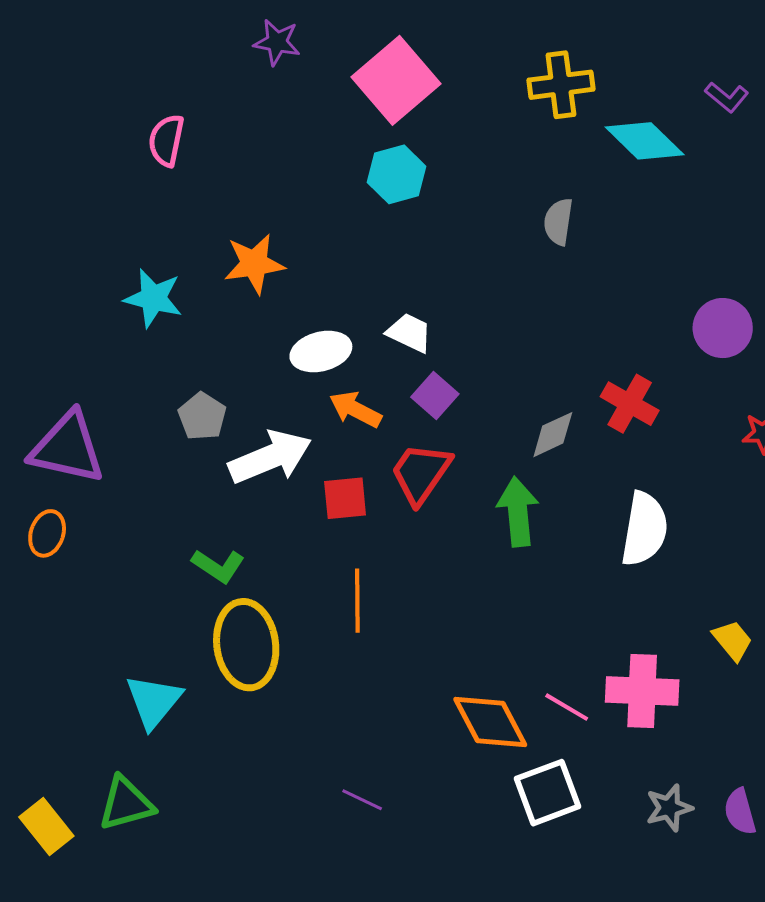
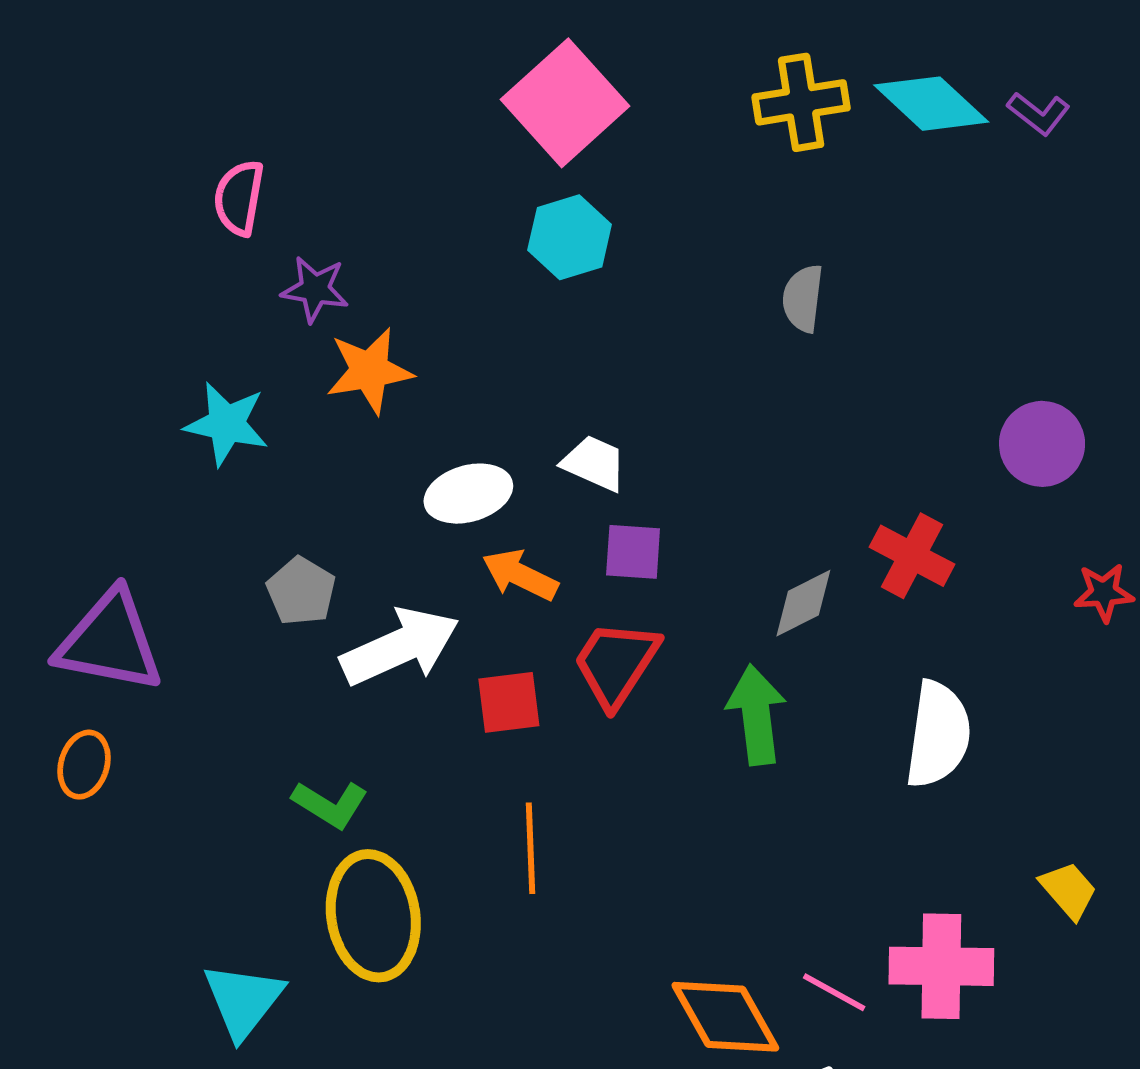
purple star: (277, 42) -> (315, 289), moved
cyan diamond: (645, 141) -> (931, 104), moved
purple square: (435, 395) -> (633, 552), turned -36

